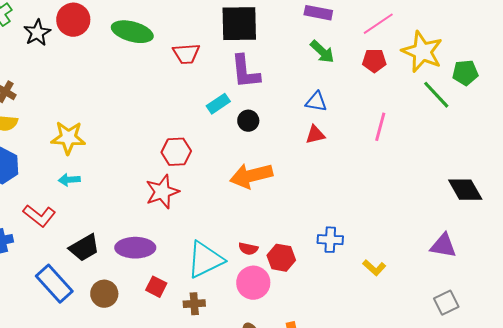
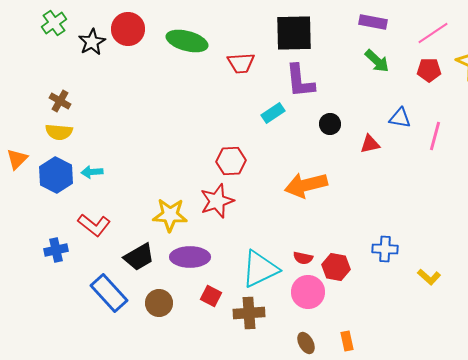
blue triangle: (316, 102) -> (400, 118), moved
black circle: (248, 121) -> (330, 124), moved
yellow star: (68, 138) -> (170, 215), moved
cyan arrow: (69, 180) -> (92, 172), moved
brown cross: (194, 304) -> (249, 313), size x1.4

